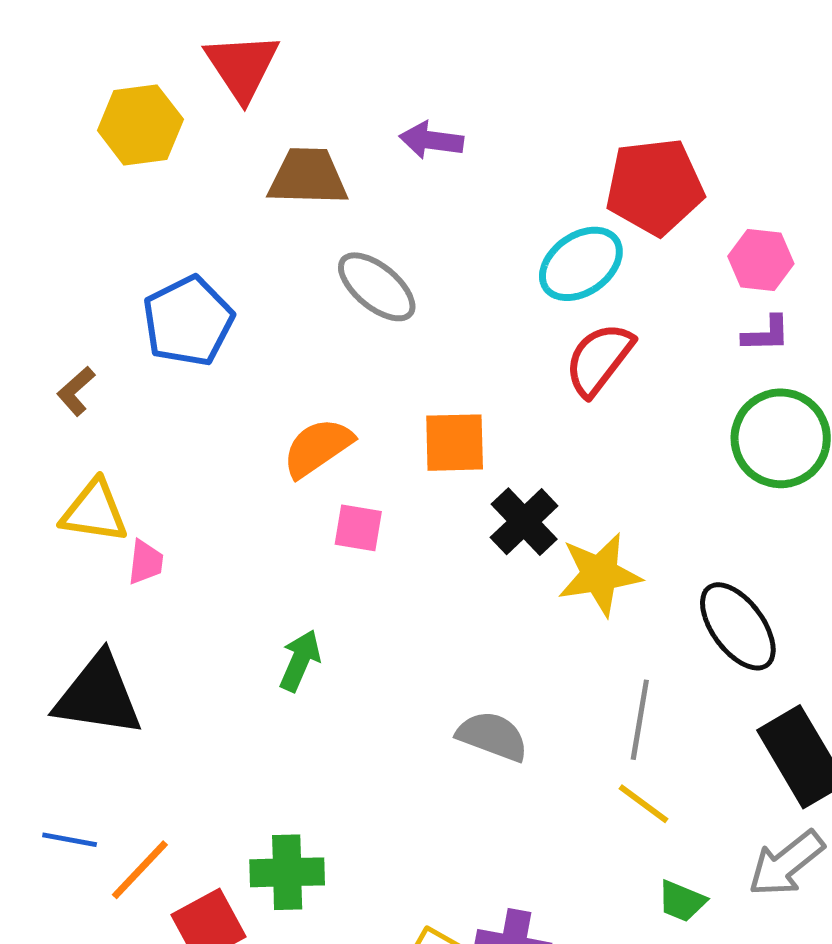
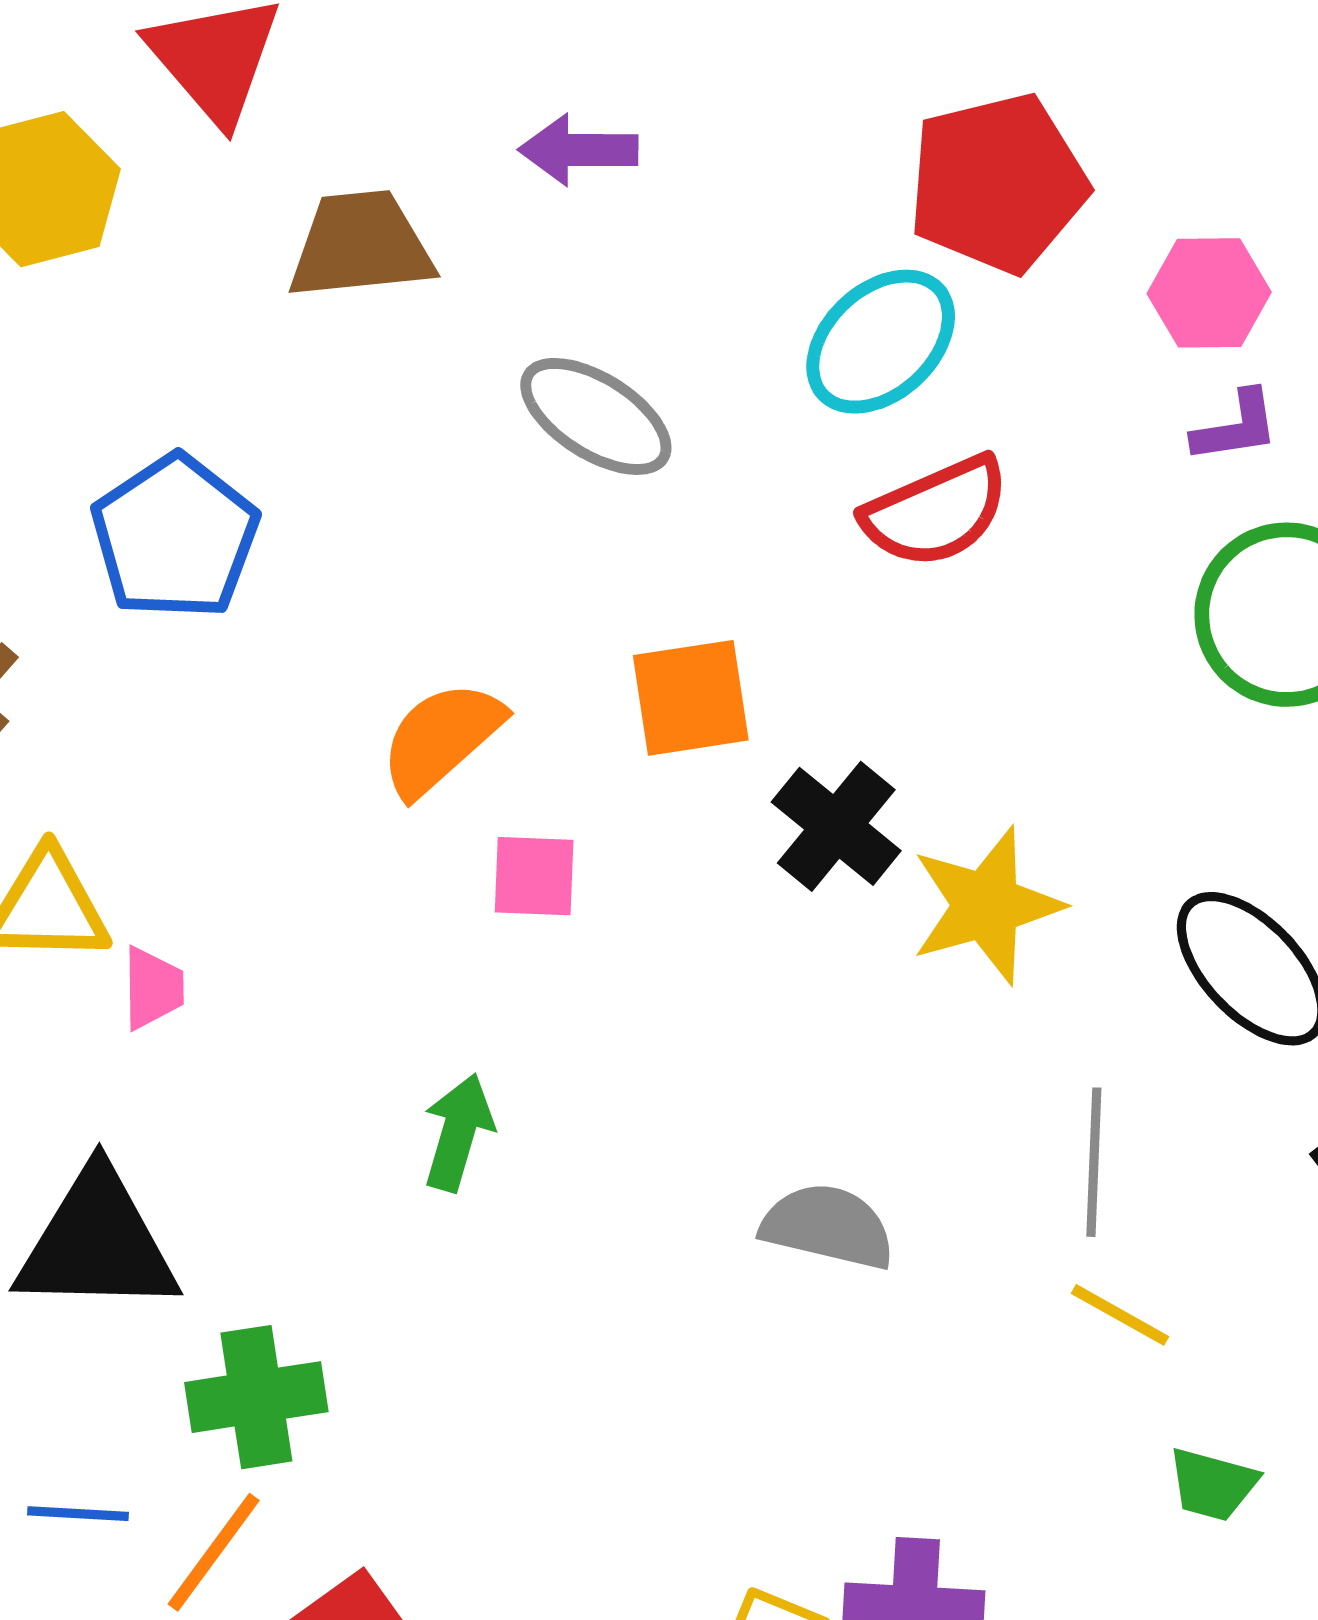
gray ellipse: (377, 287) -> (596, 416), moved
red semicircle: (599, 359) -> (936, 512), turned -144
green cross: (287, 872) -> (256, 1397), moved

